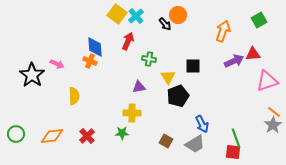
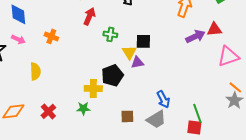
blue diamond: (95, 47) -> (18, 14), moved
black square: (193, 66) -> (143, 41), moved
purple triangle: (139, 87) -> (137, 62), moved
black pentagon: (178, 96) -> (112, 75), moved
brown square: (166, 141) -> (127, 116), turned -32

